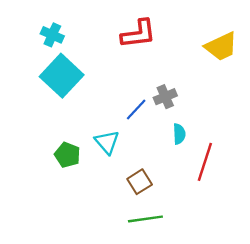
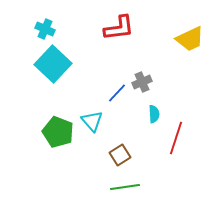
green pentagon: (67, 155) -> (58, 132), size x1.4

